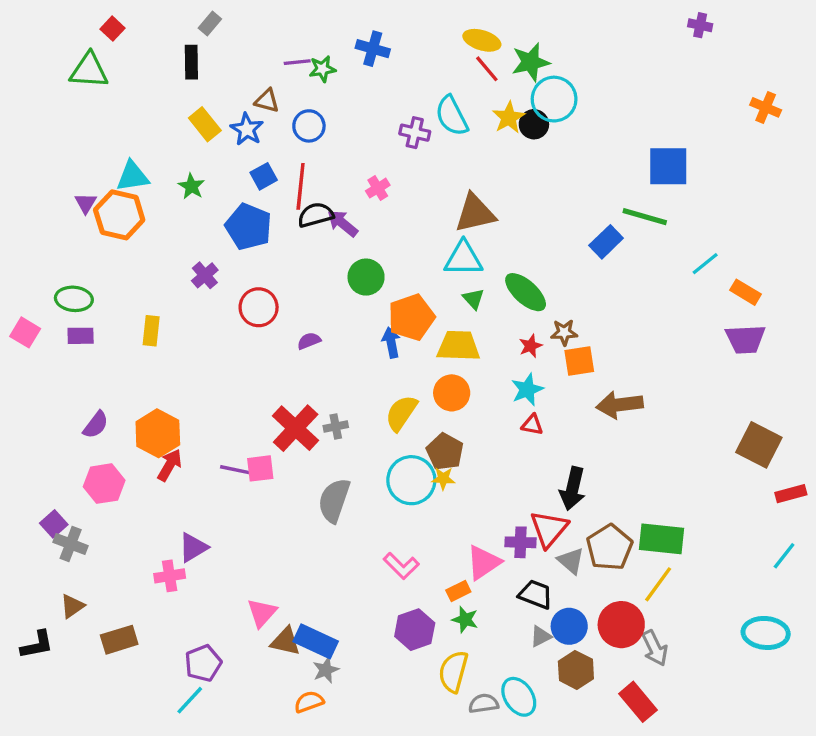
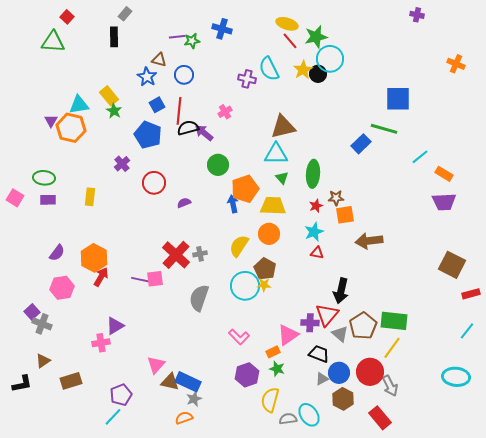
yellow rectangle: (205, 124) -> (109, 96), moved
green ellipse: (526, 292) -> (313, 174), turned 52

